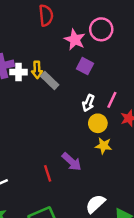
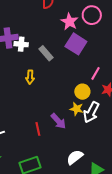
purple square: (85, 66) -> (76, 44), size x1.5
yellow arrow: (37, 70) -> (30, 77), moved
white arrow: (88, 103) -> (91, 112), moved, size x1.5
yellow star: (103, 146) -> (77, 109), moved

